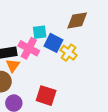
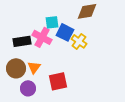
orange triangle: (13, 65) -> (34, 67), moved
red square: (46, 96) -> (58, 81), turned -30

